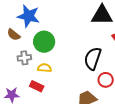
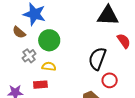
gray cross: (24, 58) -> (29, 56), turned -32
red rectangle: (37, 86) -> (40, 85), turned -32

